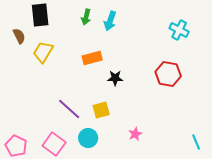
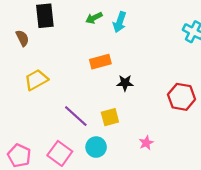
green arrow: (86, 17) -> (94, 18), turned 49
yellow trapezoid: (43, 52) -> (36, 80), moved, turned 30
red hexagon: (168, 74) -> (182, 97), moved

